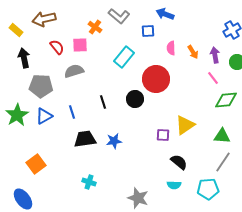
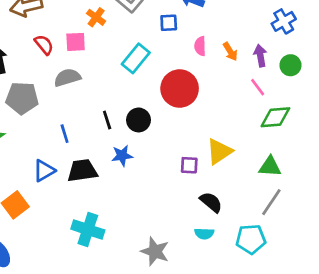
black circle: (135, 99) -> (139, 120), moved
blue triangle: (44, 116) -> (44, 171), moved
blue star: (114, 141) -> (122, 156), moved
cyan cross: (89, 182) -> (88, 230), size x1.6

